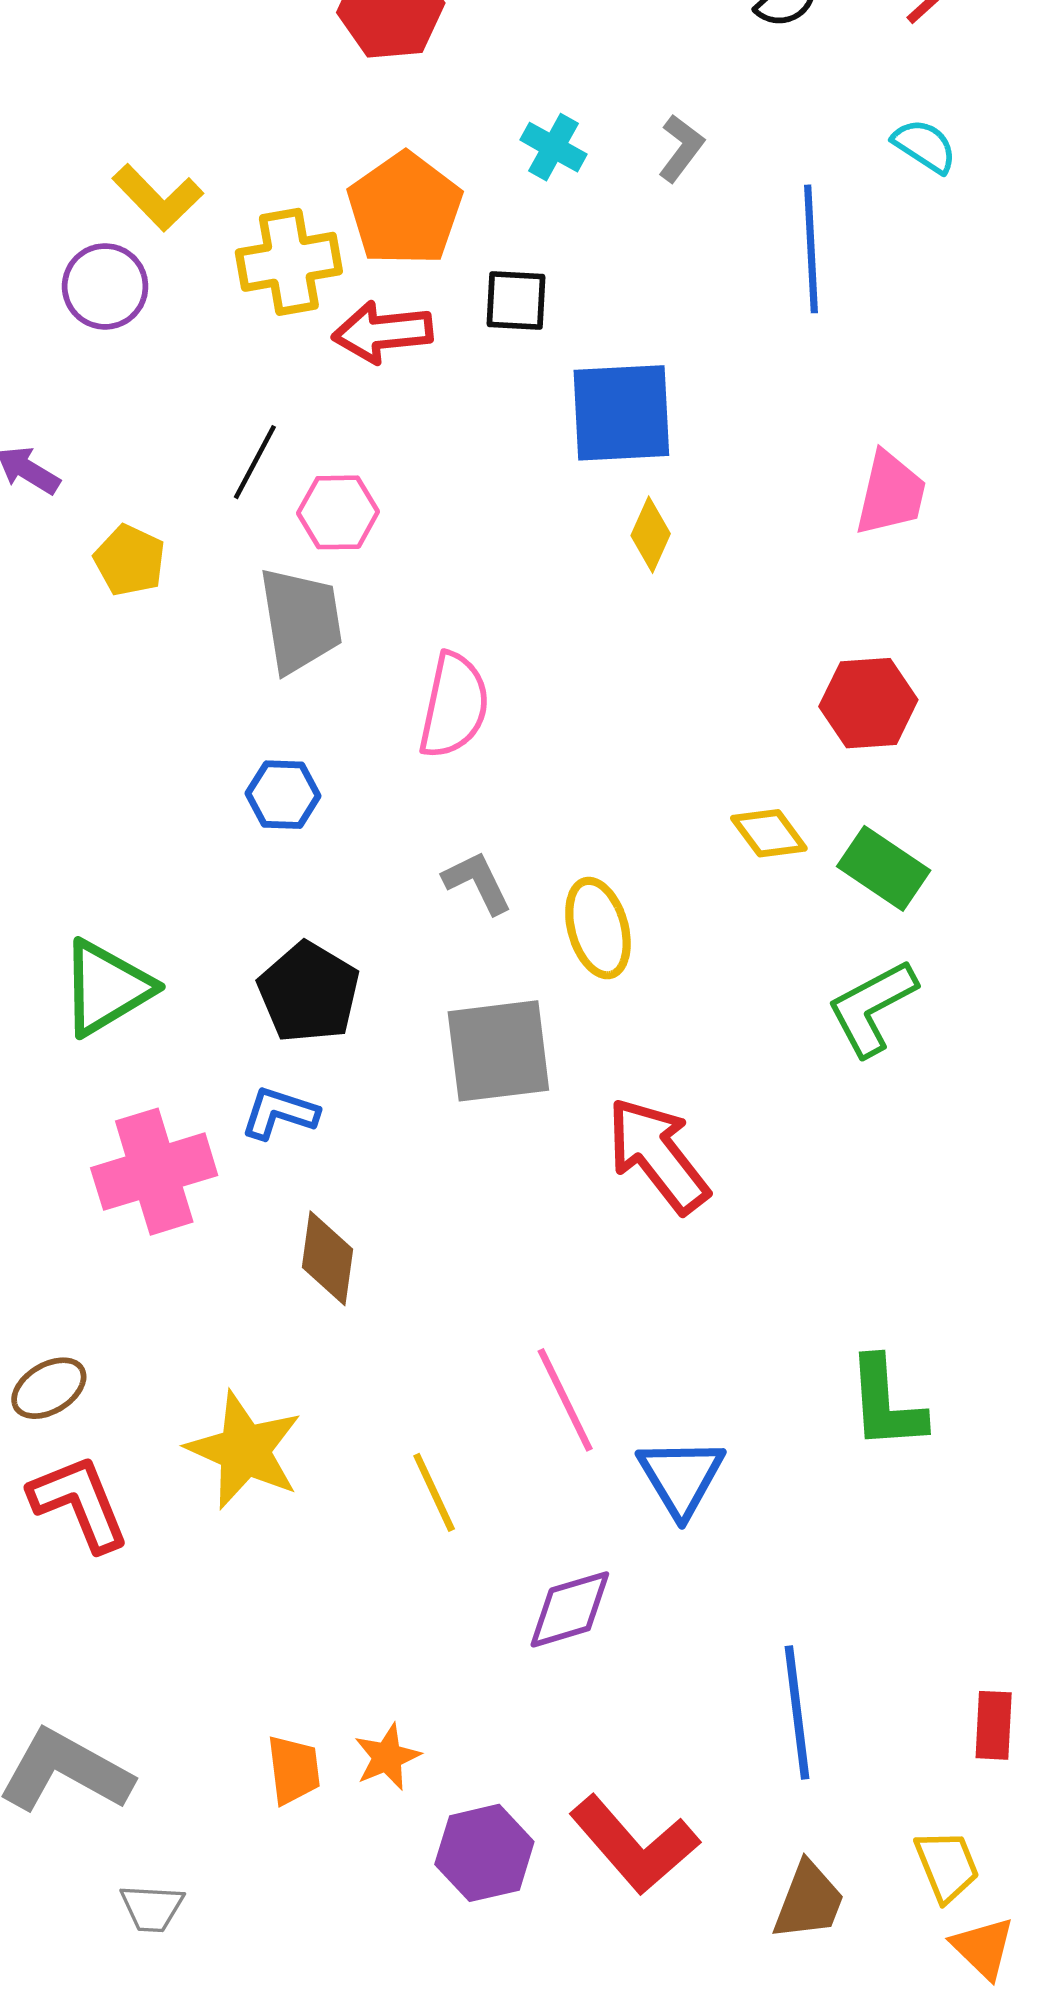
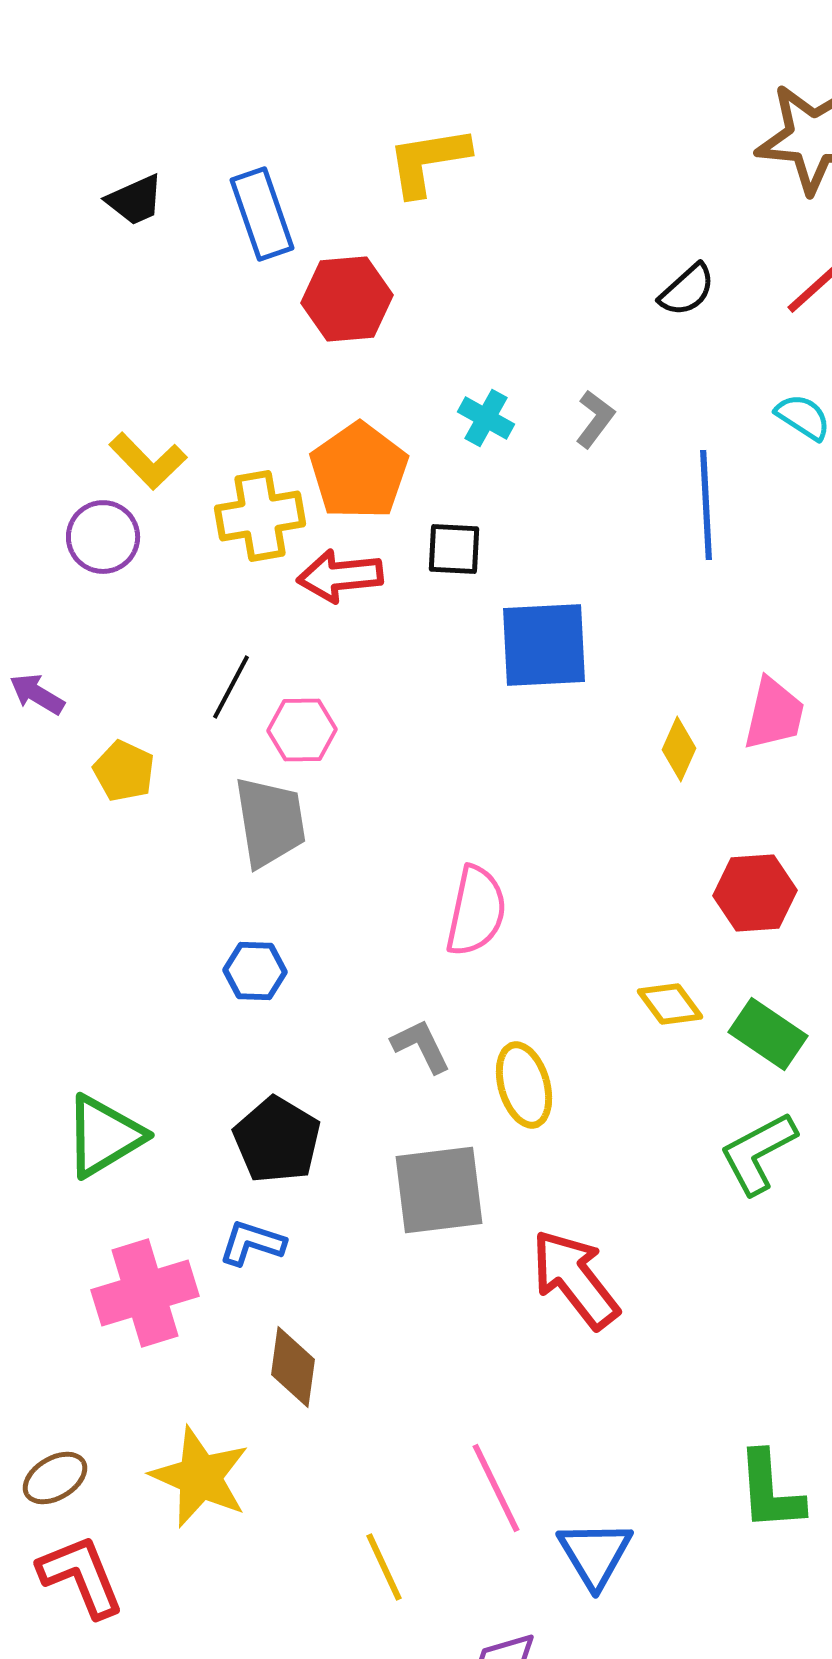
yellow diamond: (651, 535) -> (679, 749), moved
pink semicircle: (454, 706) -> (476, 911), moved
yellow star: (244, 1450) -> (200, 1477), moved

